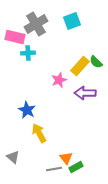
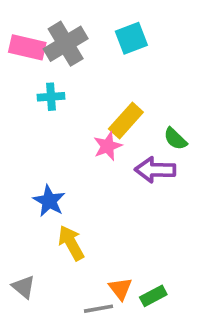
pink rectangle: (15, 37) -> (27, 47), moved
green semicircle: (96, 62) -> (175, 139), moved
yellow rectangle: (80, 66) -> (126, 120), moved
green rectangle: (76, 167) -> (153, 296), moved

